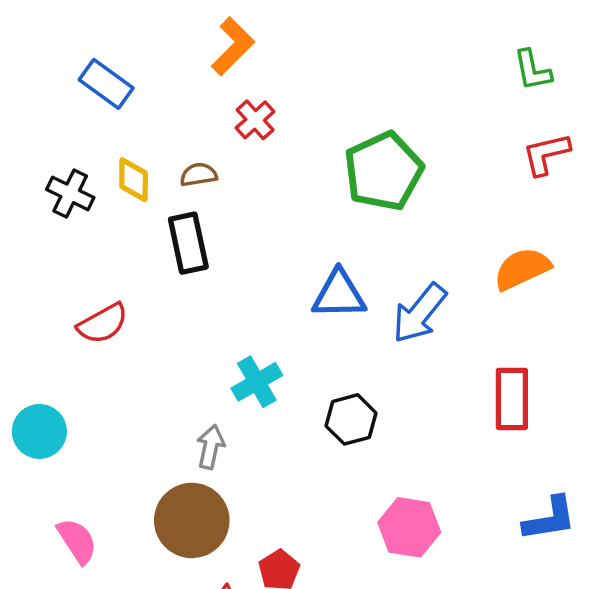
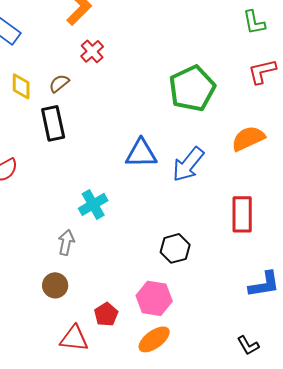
green pentagon: (383, 171) -> (192, 88), moved
brown semicircle: (199, 175) -> (59, 83), turned -30
black hexagon: (351, 419) -> (175, 248), moved
brown circle: (192, 520) -> (55, 285), size x0.6
pink hexagon: (409, 527) -> (154, 298), moved

